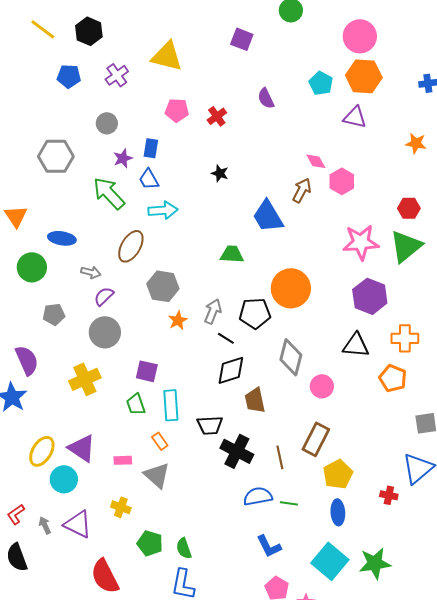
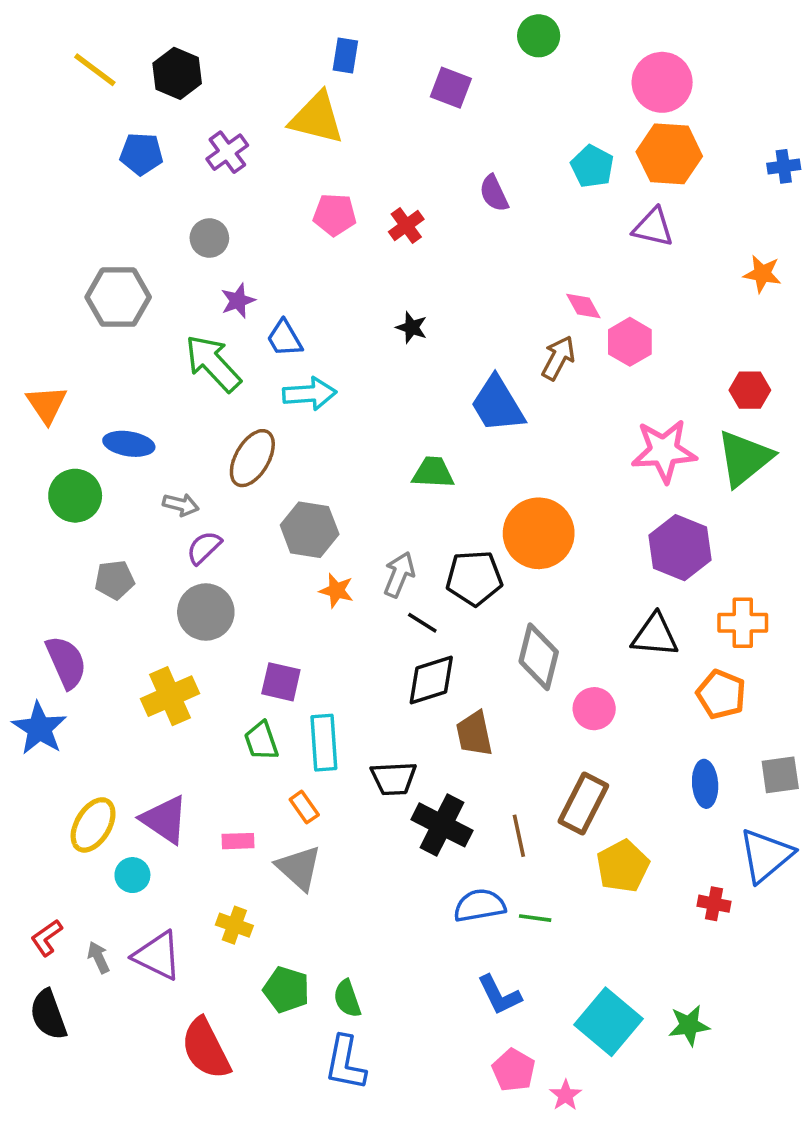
blue rectangle: (151, 148) -> (345, 55), moved
orange star: (178, 320) -> (336, 591), turned -30
cyan circle: (64, 479) -> (132, 875), size x0.7
blue ellipse: (338, 512) -> (705, 784), moved
green star: (375, 563) -> (689, 1025), size x0.7

